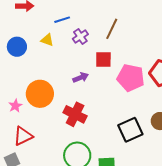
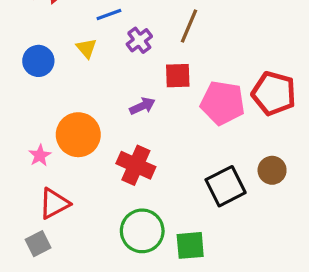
yellow triangle: (47, 40) -> (86, 48), turned 32

